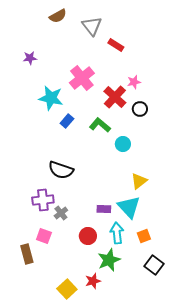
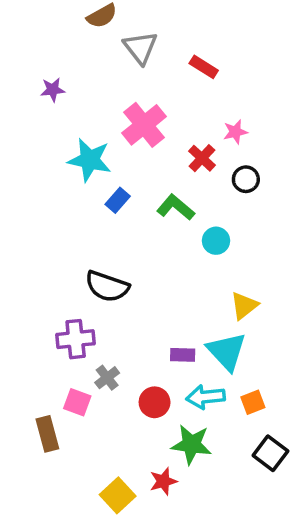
gray triangle: (92, 26) -> (140, 48), moved
red cross: (115, 97) -> (202, 158), size x0.7
gray cross: (61, 213) -> (107, 378), moved
cyan arrow: (117, 233) -> (205, 397), turned -90
green star: (109, 260) -> (191, 444), turned 30

